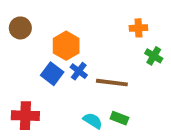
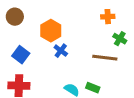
blue square: (52, 74) -> (21, 55), moved
brown line: (112, 83) -> (105, 58), moved

